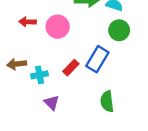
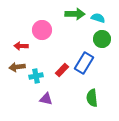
red arrow: (27, 22) -> (21, 46), moved
pink circle: (58, 27) -> (42, 30), moved
purple triangle: (52, 103) -> (46, 99), turned -32

